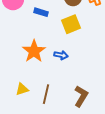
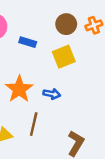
brown line: (46, 94) -> (34, 124), moved

